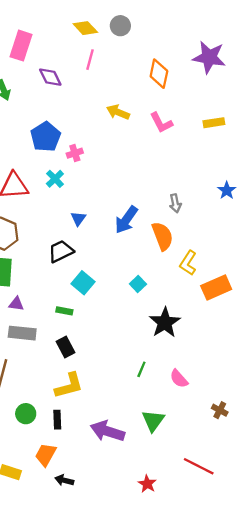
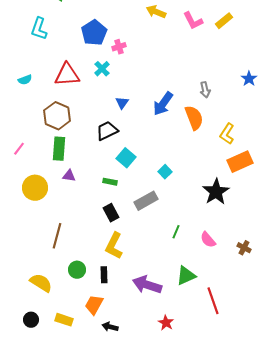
yellow rectangle: (214, 123) -> (224, 21), moved, turned -30
yellow L-shape: (188, 263) -> (227, 134), moved
cyan square: (138, 284) -> (165, 172), moved
black star: (165, 323) -> (216, 192), moved
gray rectangle: (22, 333) -> (146, 201), moved, turned -35
yellow L-shape: (69, 386) -> (114, 246), turned 132
brown cross: (220, 410) -> (244, 248), moved
green triangle: (153, 421) -> (186, 276), turned 30
red line: (199, 466) -> (213, 301), moved, turned 44
red star: (147, 484) -> (166, 323), moved

